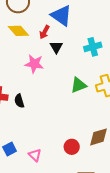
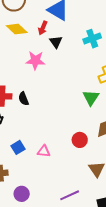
green triangle: (79, 85) -> (91, 98), moved, turned -30
pink triangle: (35, 155) -> (44, 151), turned -32

